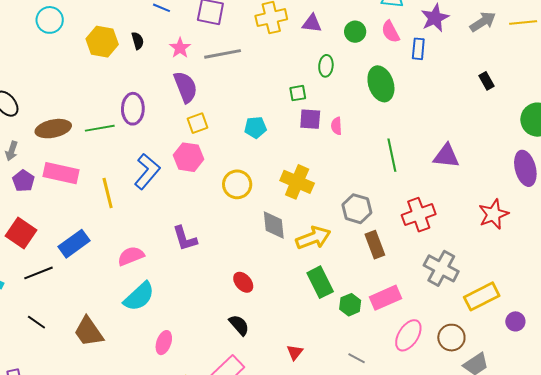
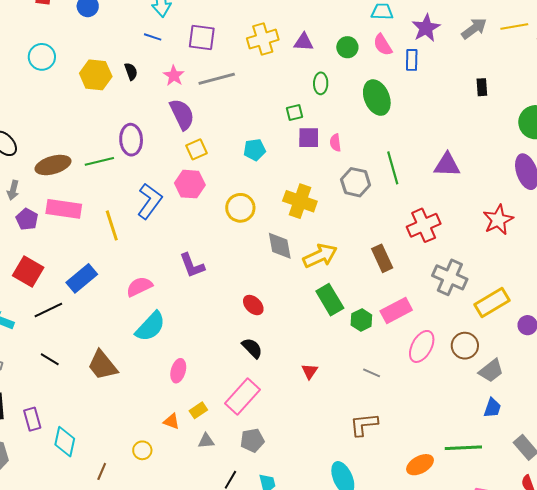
black rectangle: (486, 81) -> (482, 87), turned 30
gray hexagon: (357, 209) -> (356, 182), moved

